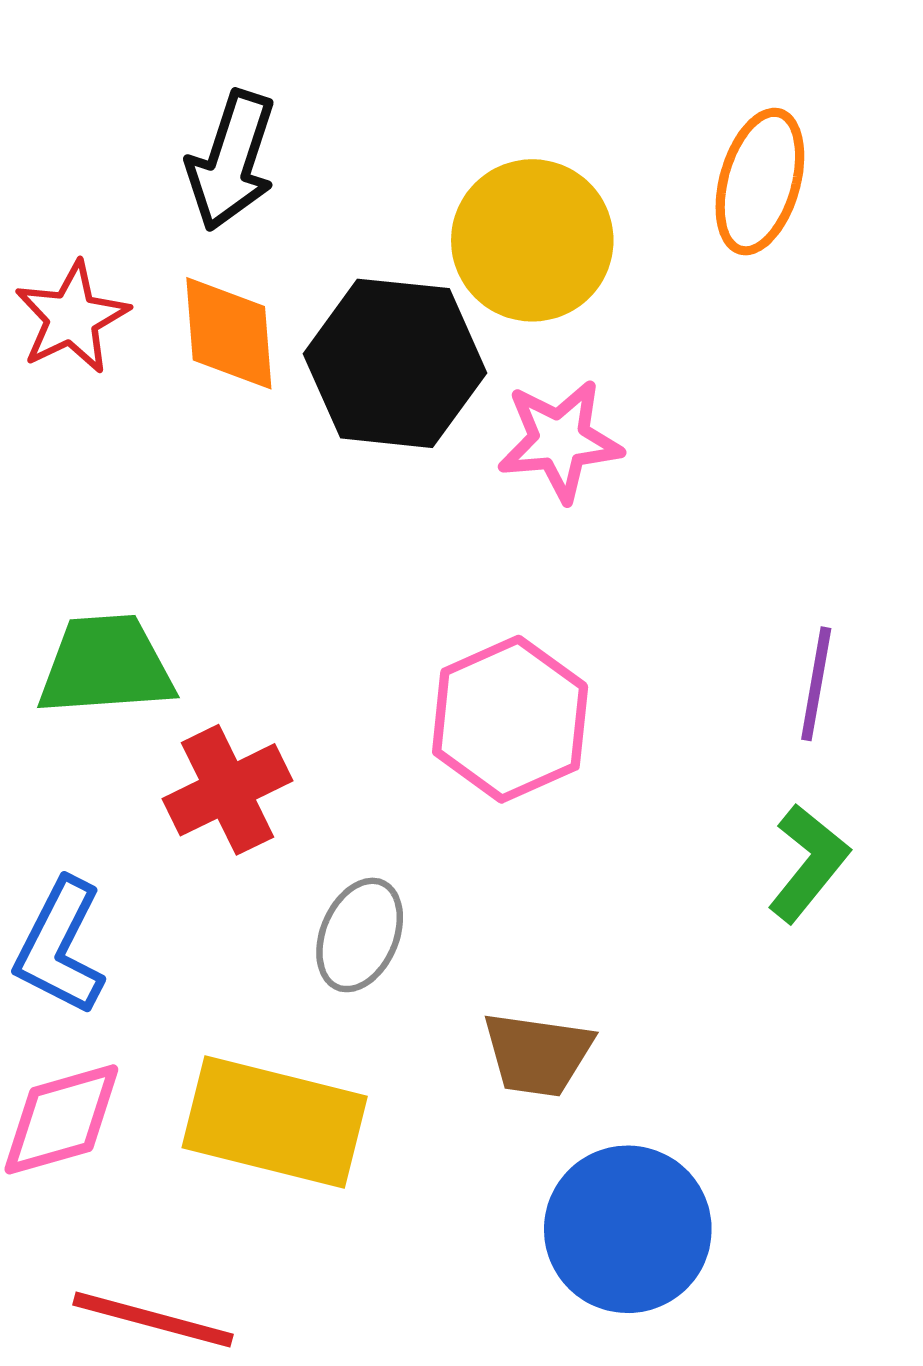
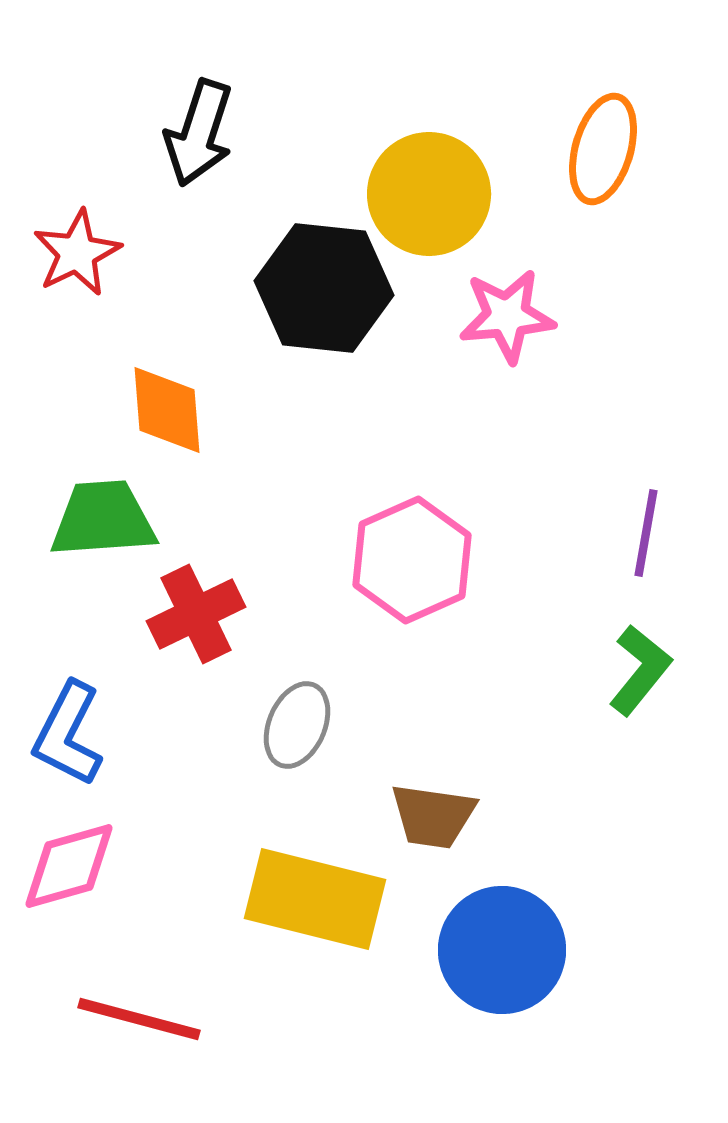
orange diamond: (229, 333) -> (167, 410), moved
pink star: (560, 441) -> (507, 316), moved
yellow rectangle: (275, 1122) -> (315, 899), moved

